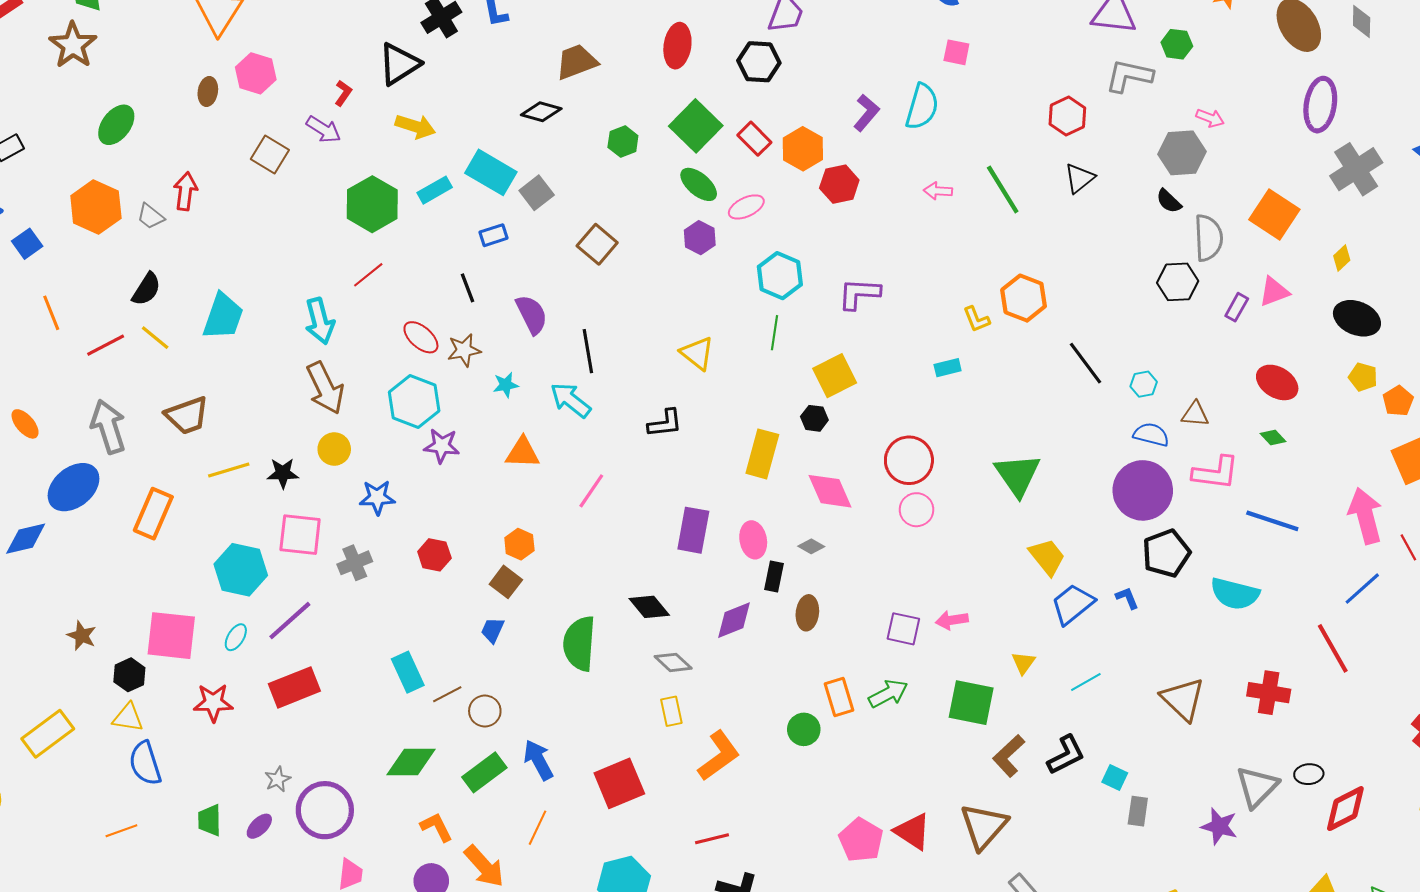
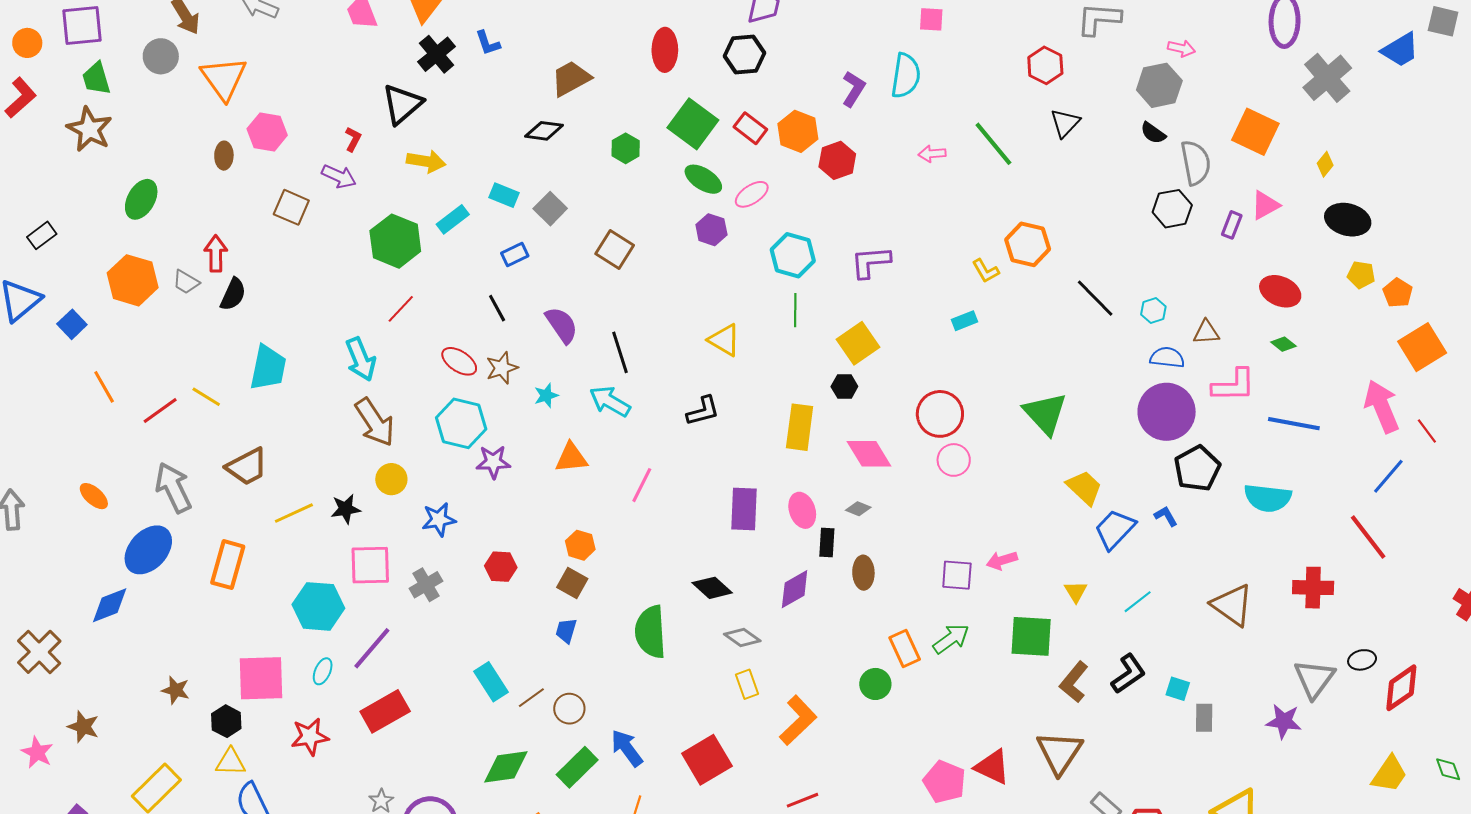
cyan rectangle: (491, 172) -> (504, 195), size x0.6
black semicircle: (146, 289) -> (233, 294), moved

